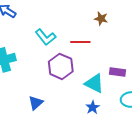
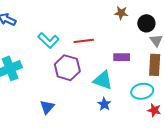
brown star: (101, 19) -> (121, 13), moved
purple rectangle: (118, 72) -> (122, 57), moved

